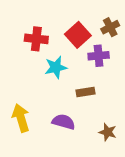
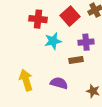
purple cross: (99, 56) -> (86, 42), moved

